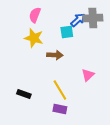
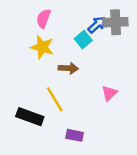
cyan square: (67, 32) -> (83, 40), turned -32
yellow line: (60, 90) -> (55, 99), moved
black rectangle: (24, 94) -> (30, 117), size x1.5

